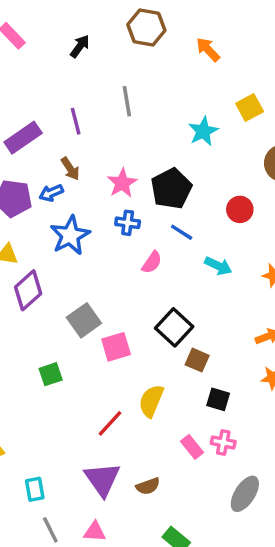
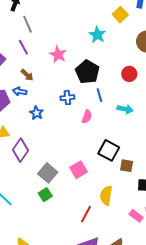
gray line: (127, 101) -> (28, 24), moved
pink star: (122, 183) -> (58, 55), moved
blue arrow: (51, 193) -> (20, 91), turned 48
blue line: (182, 232) -> (99, 95), turned 56
blue star: (70, 235) -> (36, 113), size x0.6
gray square: (84, 320) -> (48, 173), moved

